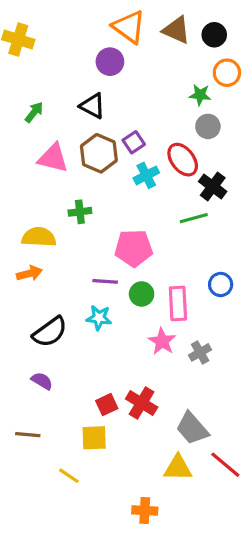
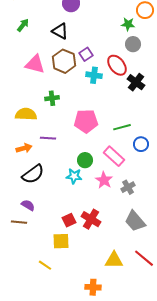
green arrow: (34, 112) -> (23, 25), moved
cyan cross: (146, 175) -> (94, 75), turned 35
green line: (194, 218) -> (122, 127), moved
orange arrow: (29, 273) -> (24, 148), moved
purple line: (105, 281) -> (48, 138), moved
green circle: (142, 294) -> (85, 160), moved
pink rectangle: (178, 303) -> (114, 156), turned -45
cyan star: (99, 318) -> (74, 176), moved
gray trapezoid: (192, 428) -> (135, 221), moved
brown line: (28, 435) -> (19, 222), moved

